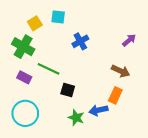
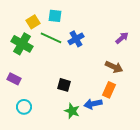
green line: (49, 69) -> (51, 38), moved
purple rectangle: (24, 77) -> (14, 79), moved
cyan circle: (25, 113) -> (24, 107), size x0.6

